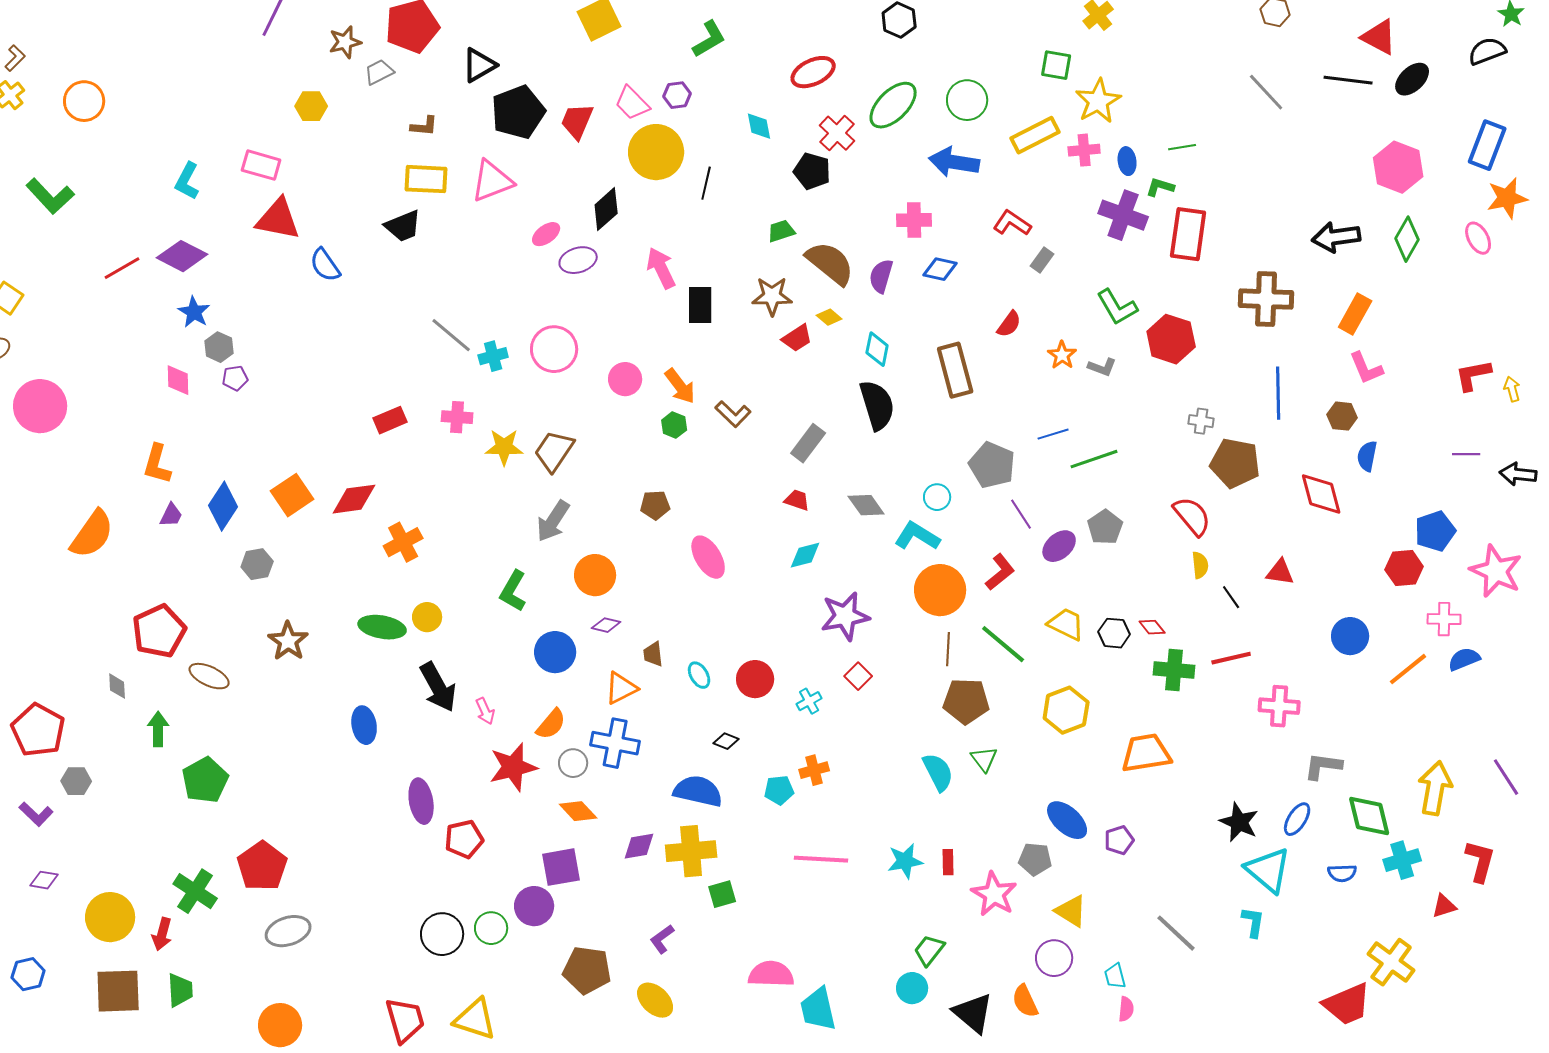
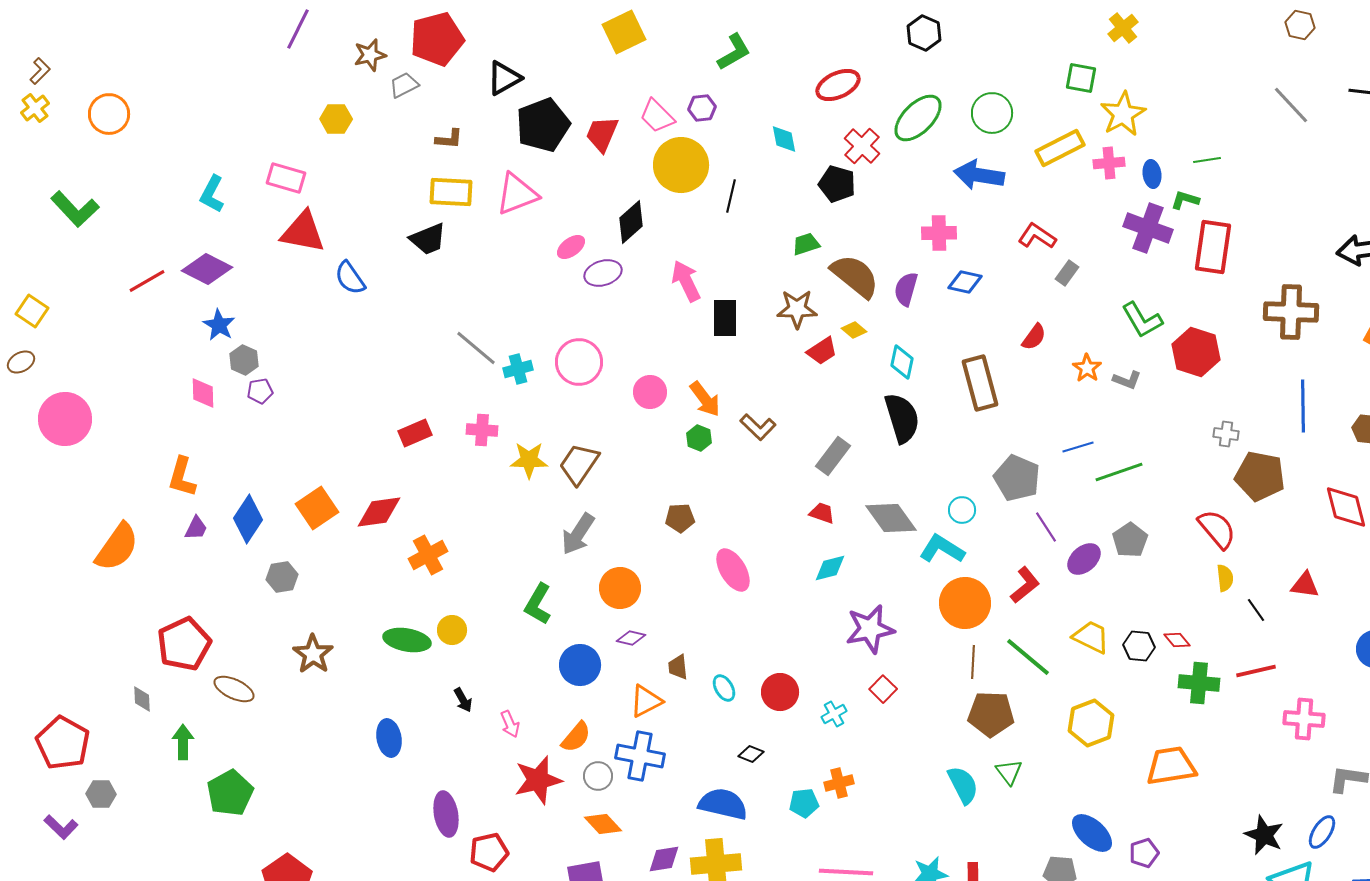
gray diamond: (866, 505) -> (891, 518), size x1.4
black arrow: (438, 687) -> (463, 700), size x0.5

